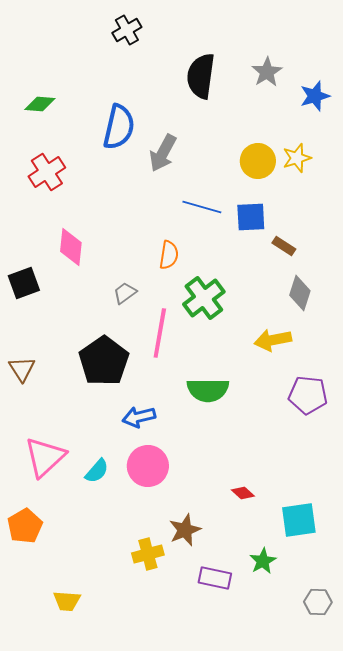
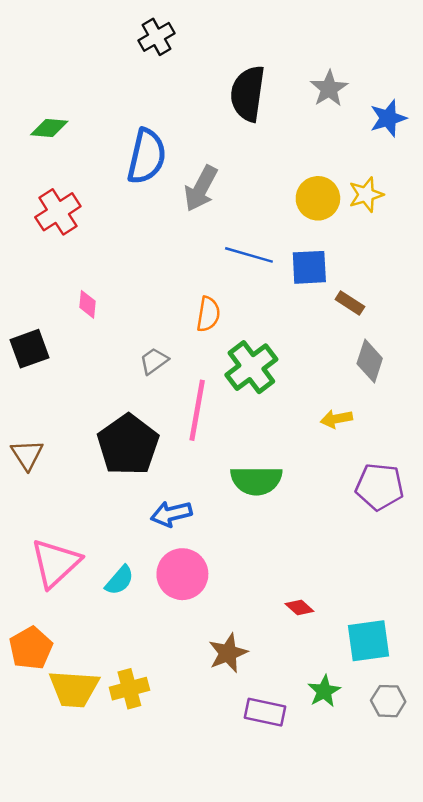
pink diamond: (71, 247) -> (87, 304), size x0.6
yellow arrow: (273, 340) -> (336, 419), size x0.7
yellow cross: (148, 554) -> (129, 689), moved
yellow trapezoid: (67, 601) -> (74, 689), moved, size x1.5
gray hexagon: (318, 602) -> (388, 701), moved

